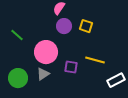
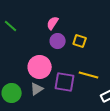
green line: (17, 35) -> (11, 26), moved
purple square: (71, 67) -> (65, 82), size x1.5

